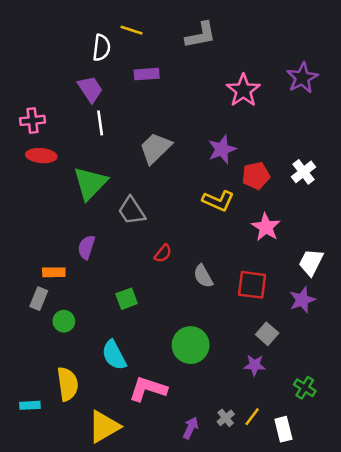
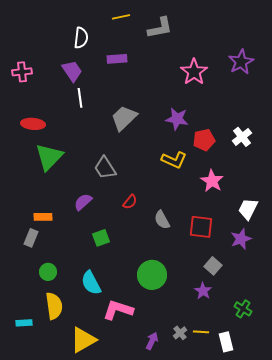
yellow line: (132, 30) -> (121, 17), moved, turned -30
pink cross: (32, 120) -> (22, 72), moved
purple star: (222, 149) -> (177, 119), turned 30
green triangle: (90, 183) -> (49, 157), moved
purple semicircle: (86, 247) -> (83, 202), moved, turned 30
green circle: (64, 321) -> (48, 272), moved
purple star: (255, 365) -> (203, 291), turned 30
yellow line: (252, 417) -> (201, 332), turned 56

